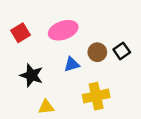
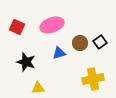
red square: (21, 33) -> (17, 27), turned -35
yellow cross: (96, 96) -> (93, 79), moved

